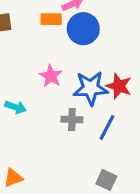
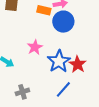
blue star: (91, 88) -> (59, 61), turned 30
gray cross: (72, 119) -> (22, 92), moved, turned -32

